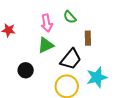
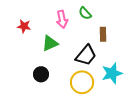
green triangle: (46, 45) -> (50, 43), moved
black circle: (26, 70) -> (41, 74), moved

